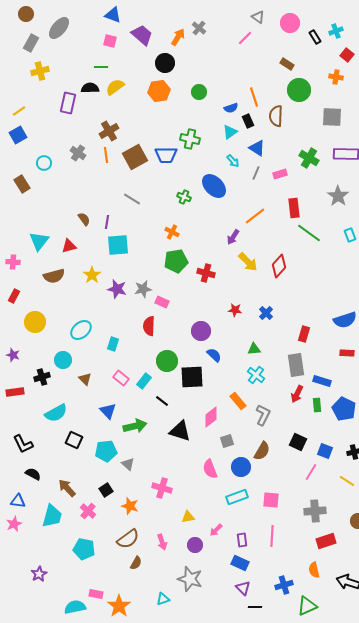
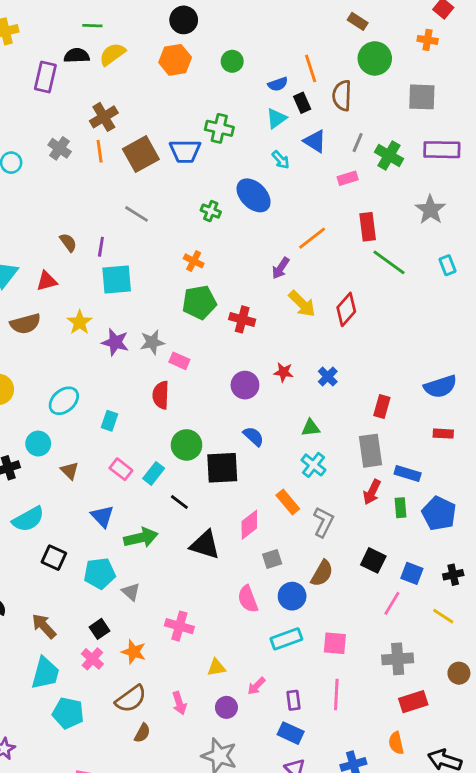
gray line: (256, 173) -> (358, 143), moved
purple circle: (201, 331) -> (245, 385), moved
pink cross: (88, 511) -> (92, 659), moved
cyan trapezoid: (52, 516) -> (45, 673), moved

